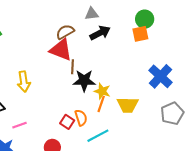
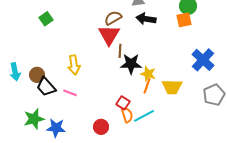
black arrow: (100, 33) -> (146, 19), turned -144
red triangle: (61, 50) -> (109, 35), turned 40
orange semicircle: (81, 118) -> (127, 115), moved
red square: (67, 122) -> (123, 103), moved
pink line: (19, 125) -> (70, 93), moved, turned 40

